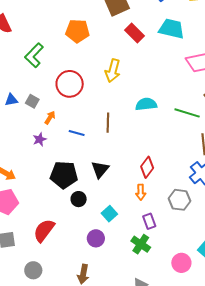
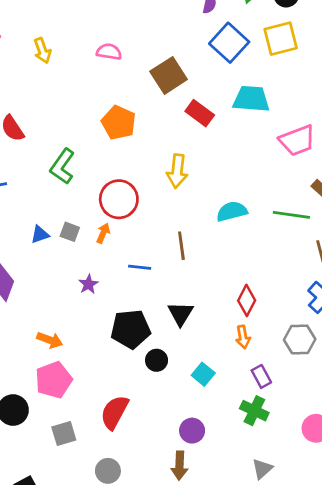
orange pentagon: (77, 31) -> (119, 123), turned 30
orange arrow: (50, 118) -> (103, 233), moved
purple circle: (96, 238) -> (192, 431), moved

